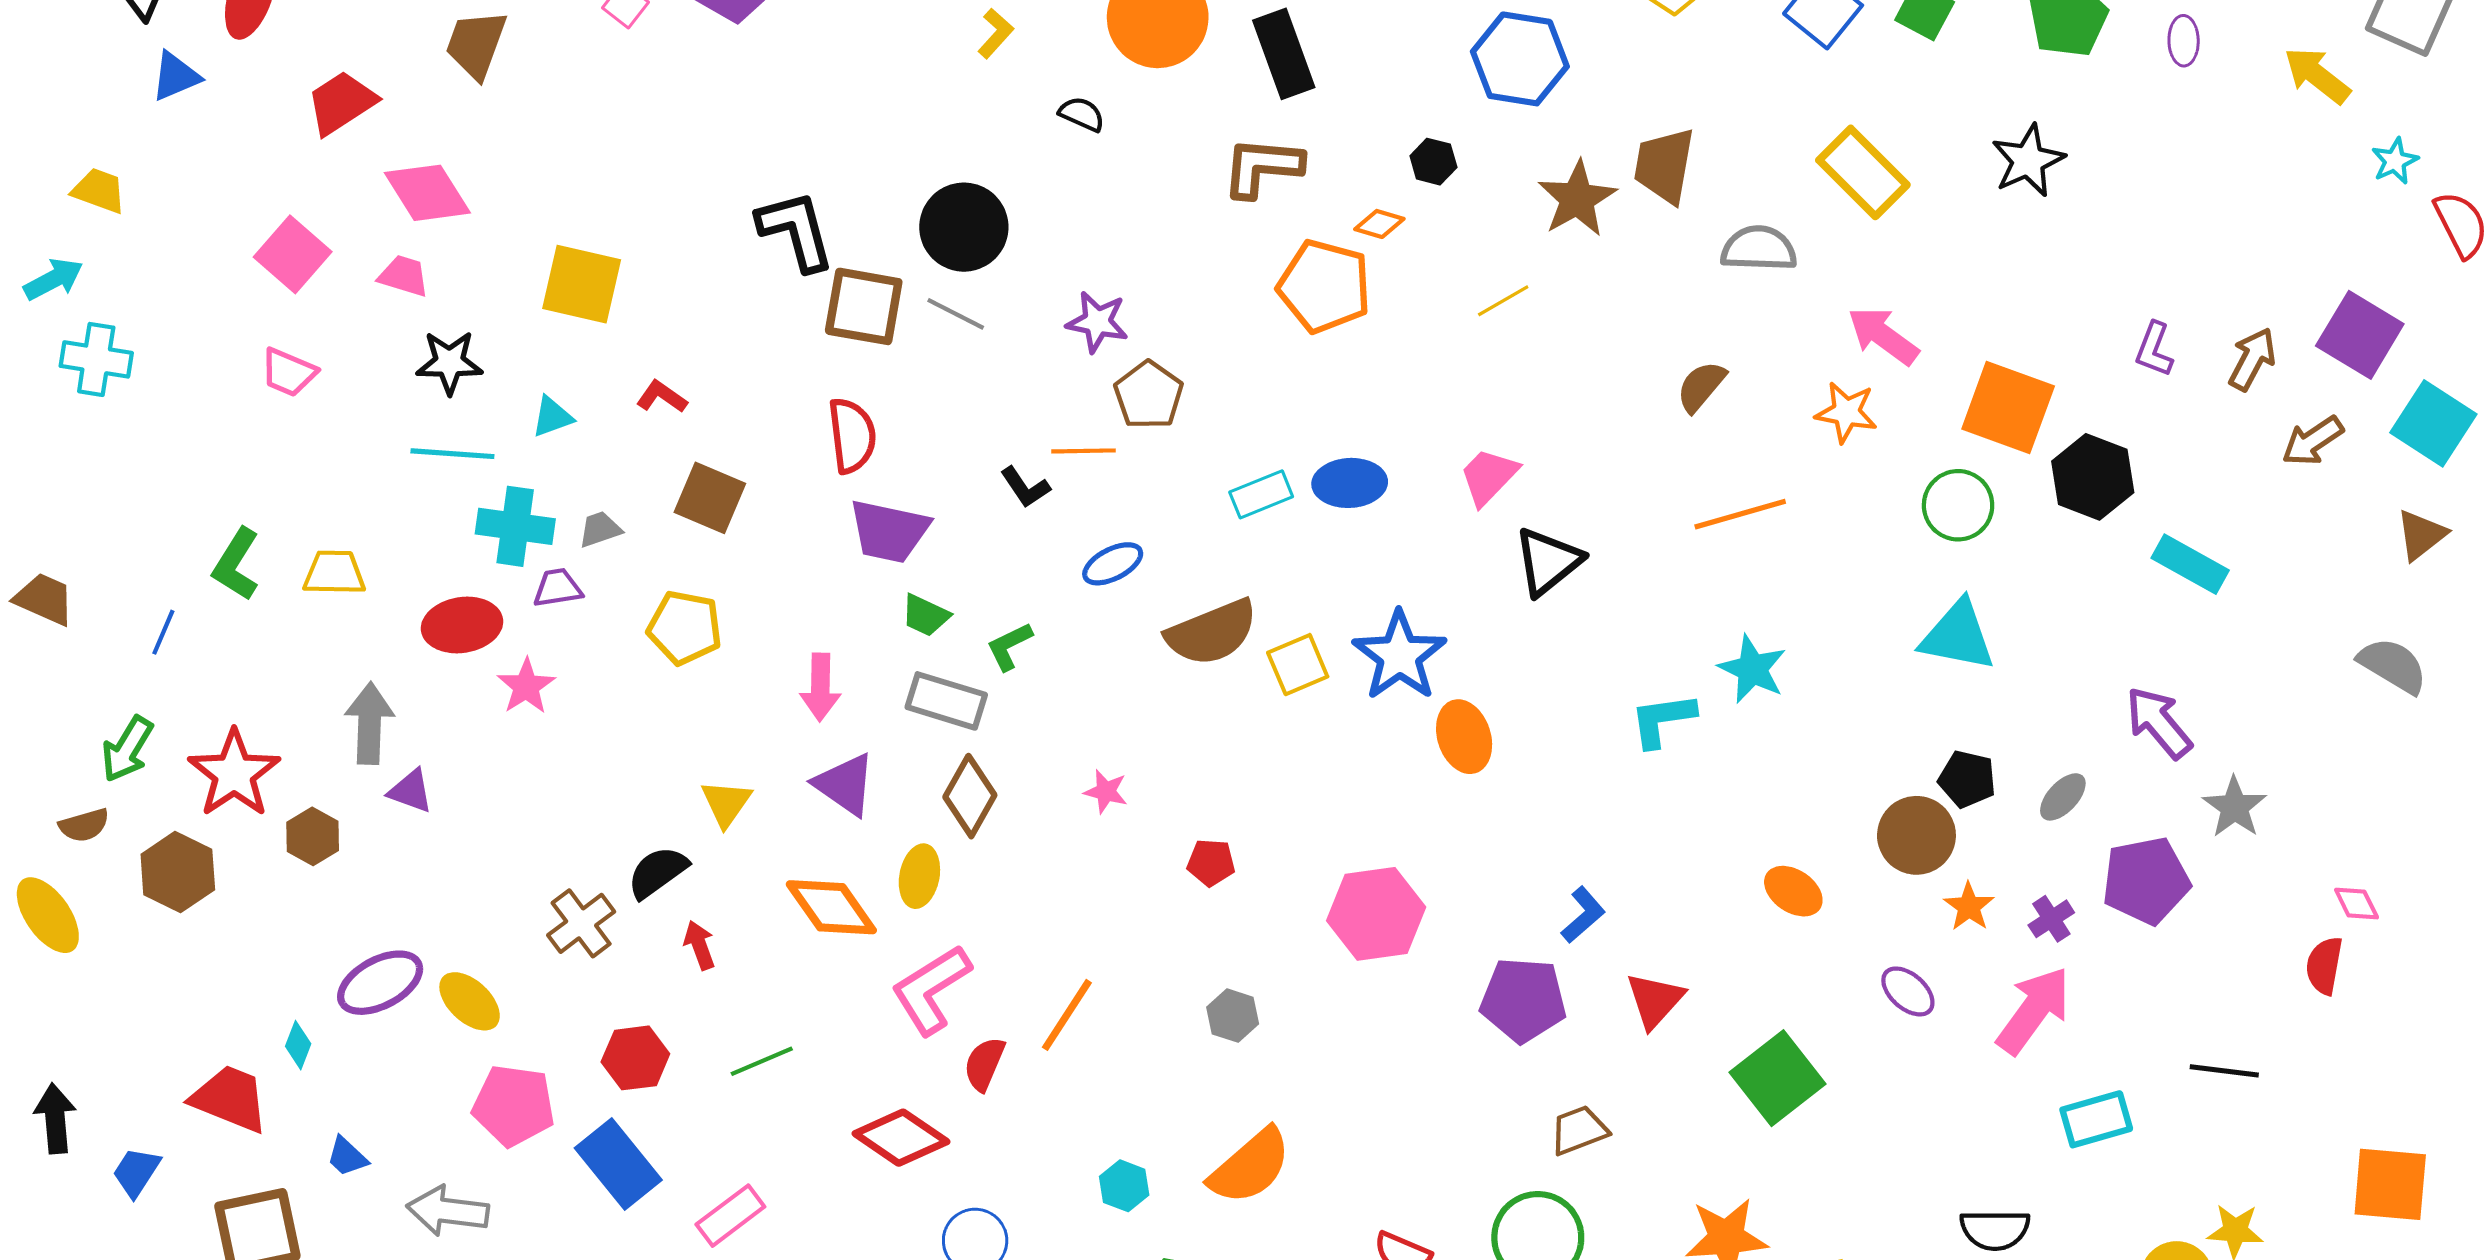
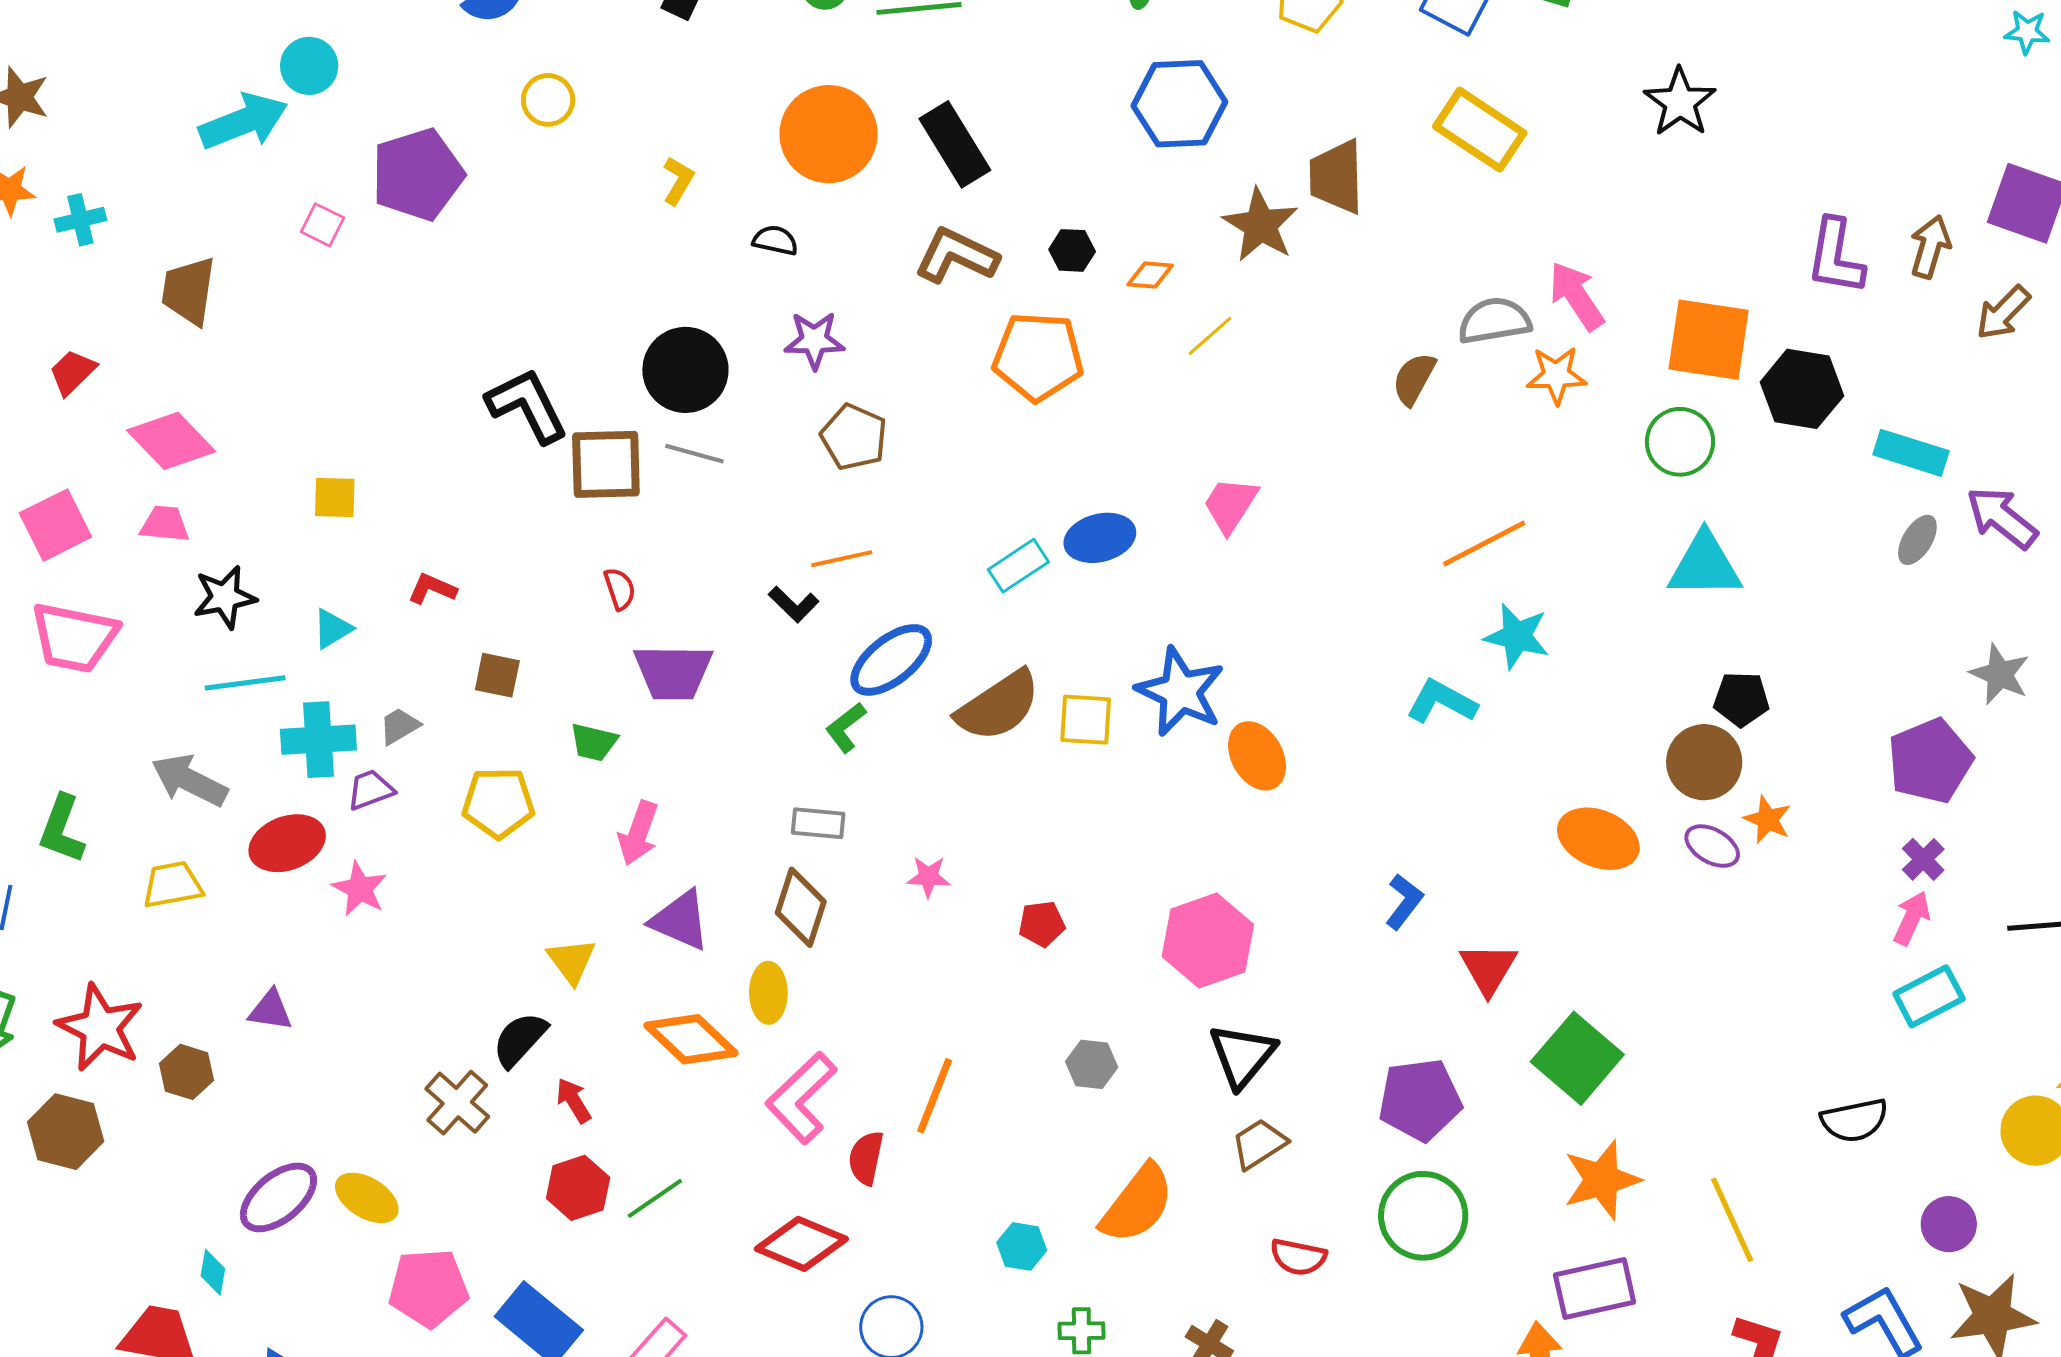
red trapezoid: (341, 103) -> (72, 372), size x0.7
cyan star: (2395, 161) -> (2027, 32), turned -30
black hexagon: (1433, 162) -> (1072, 250), moved
brown L-shape: (1262, 167) -> (956, 256), turned 32
yellow rectangle: (1863, 172) -> (1480, 130), moved
orange diamond: (1379, 224) -> (1150, 275), moved
gray semicircle: (1759, 249) -> (1494, 321), moved
pink square: (293, 254) -> (55, 525), turned 34
yellow square: (582, 284) -> (335, 498), size x0.6
purple star: (1097, 322) -> (814, 340), moved
pink arrow: (1883, 336) -> (1576, 296), turned 32
purple L-shape: (2154, 349) -> (1836, 257), size x1.5
pink trapezoid: (288, 372) -> (74, 637), size x1.6
brown pentagon: (1149, 395) -> (854, 437), moved
red semicircle: (852, 436) -> (620, 589), size x0.6
brown square: (710, 498) -> (497, 675), size x0.7
orange line: (1740, 514) -> (1484, 544), moved
black triangle: (1548, 561) -> (1242, 1055), moved
blue ellipse: (1113, 564) -> (891, 660), size x1.5
yellow trapezoid: (334, 573) -> (172, 885), moved
green trapezoid: (925, 615) -> (594, 742), moved
green L-shape: (1009, 646) -> (846, 727), moved
yellow square: (1298, 665) -> (1086, 720), turned 38
pink arrow: (820, 687) -> (638, 833), turned 30
gray rectangle: (946, 701) -> (818, 823), moved, size x0.7
cyan L-shape: (1663, 720) -> (1442, 702), turned 48
gray arrow: (369, 723) -> (189, 780), moved, turned -54
purple arrow: (2159, 723) -> (2002, 518), moved
gray ellipse: (2063, 797) -> (1917, 540), moved
orange ellipse: (1793, 891) -> (1598, 839), size x1.4
purple cross: (2051, 919) -> (1923, 859), moved
purple ellipse: (1908, 991) -> (1712, 846), moved
purple pentagon: (1523, 1000) -> (1420, 1100), moved
pink arrow: (2034, 1010) -> (1912, 918), moved, size x0.6
red hexagon: (635, 1058) -> (578, 1188), moved
green square: (1777, 1078) -> (1577, 1058), moved
brown trapezoid: (1579, 1130) -> (1259, 1144), moved

